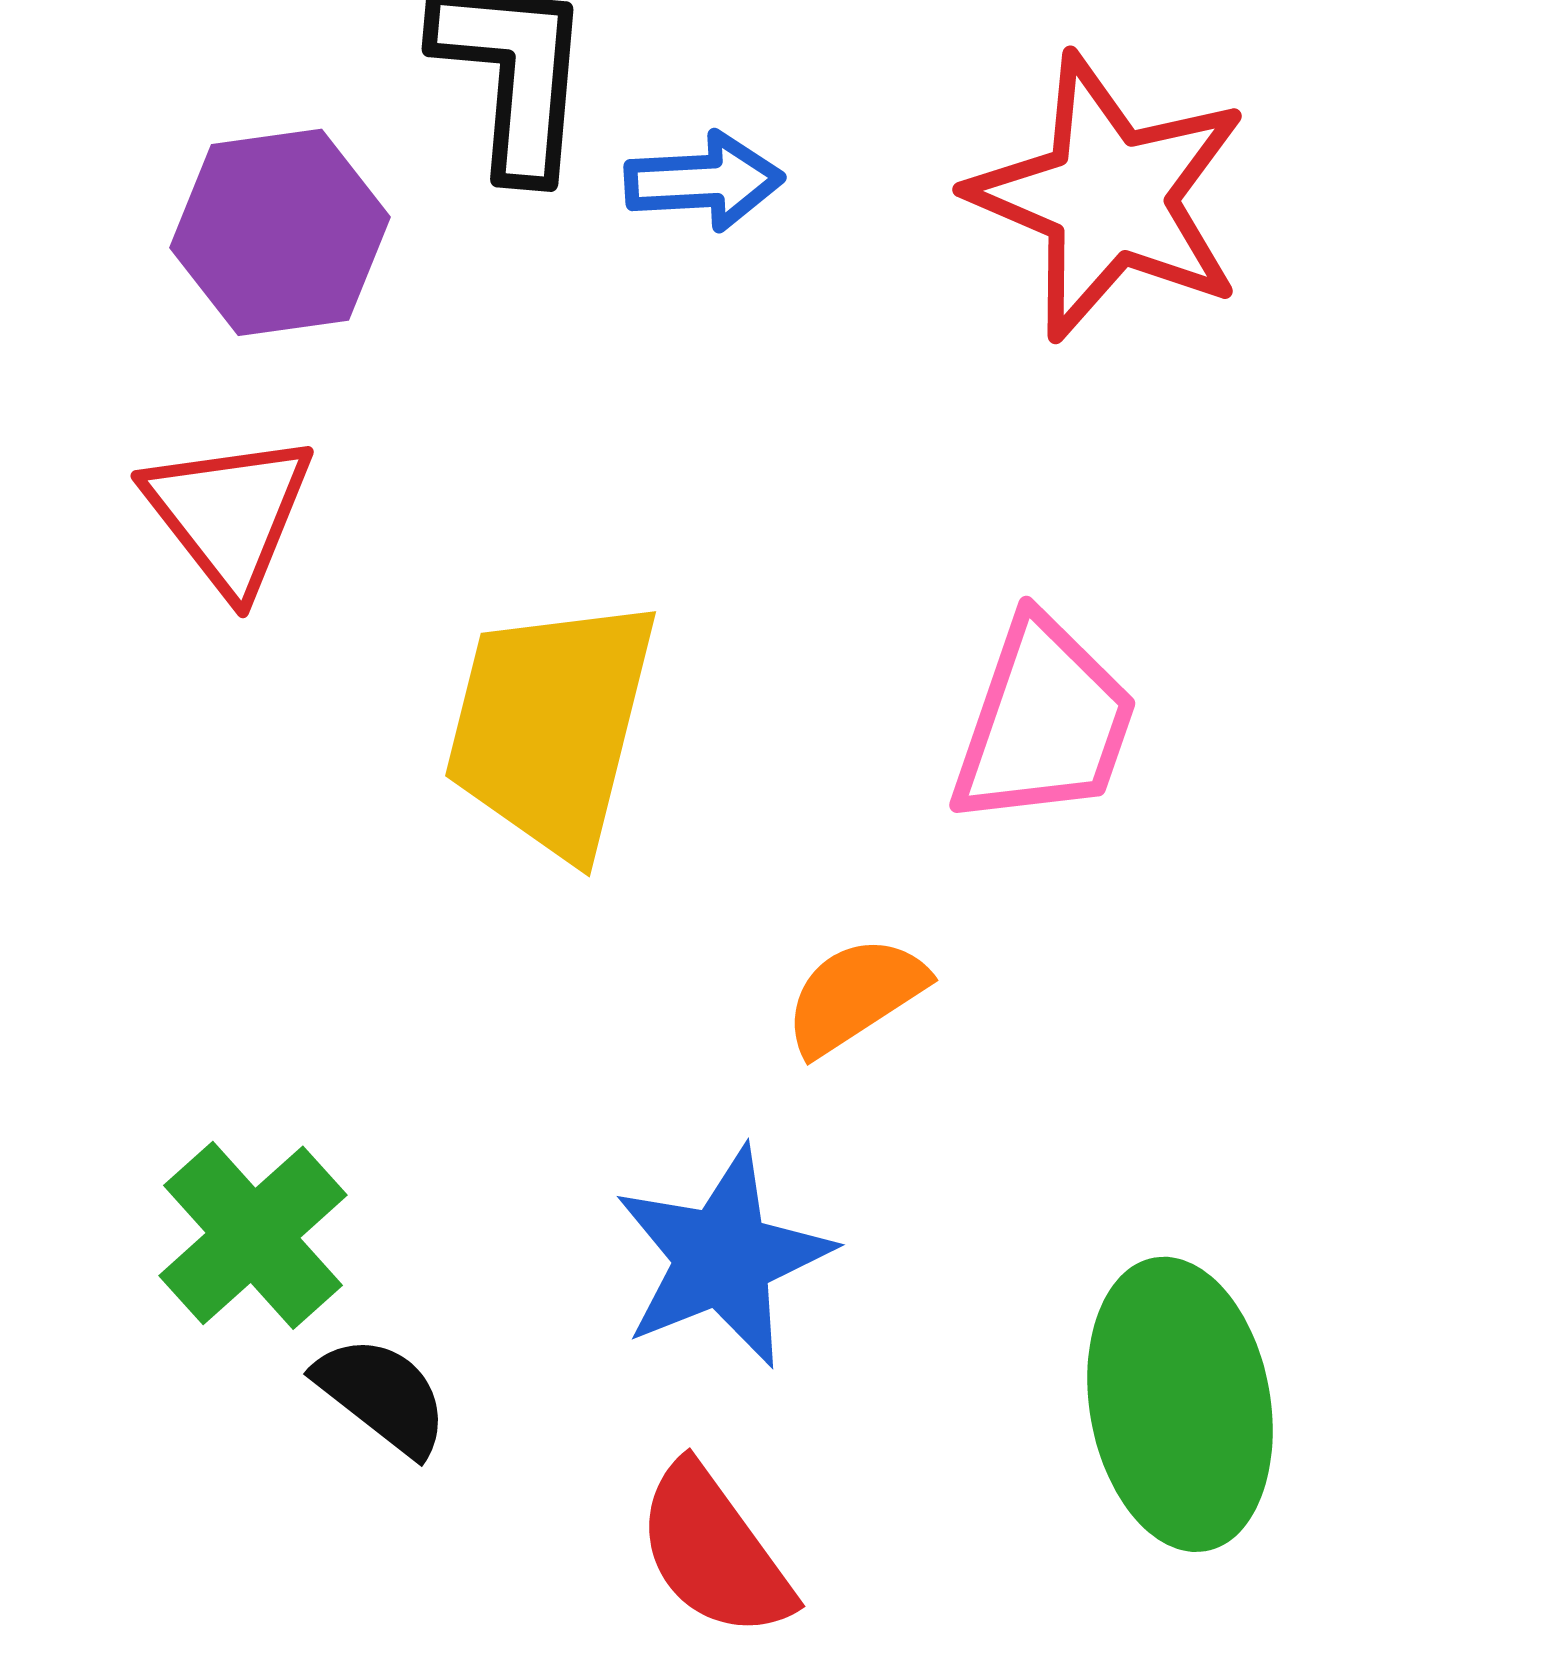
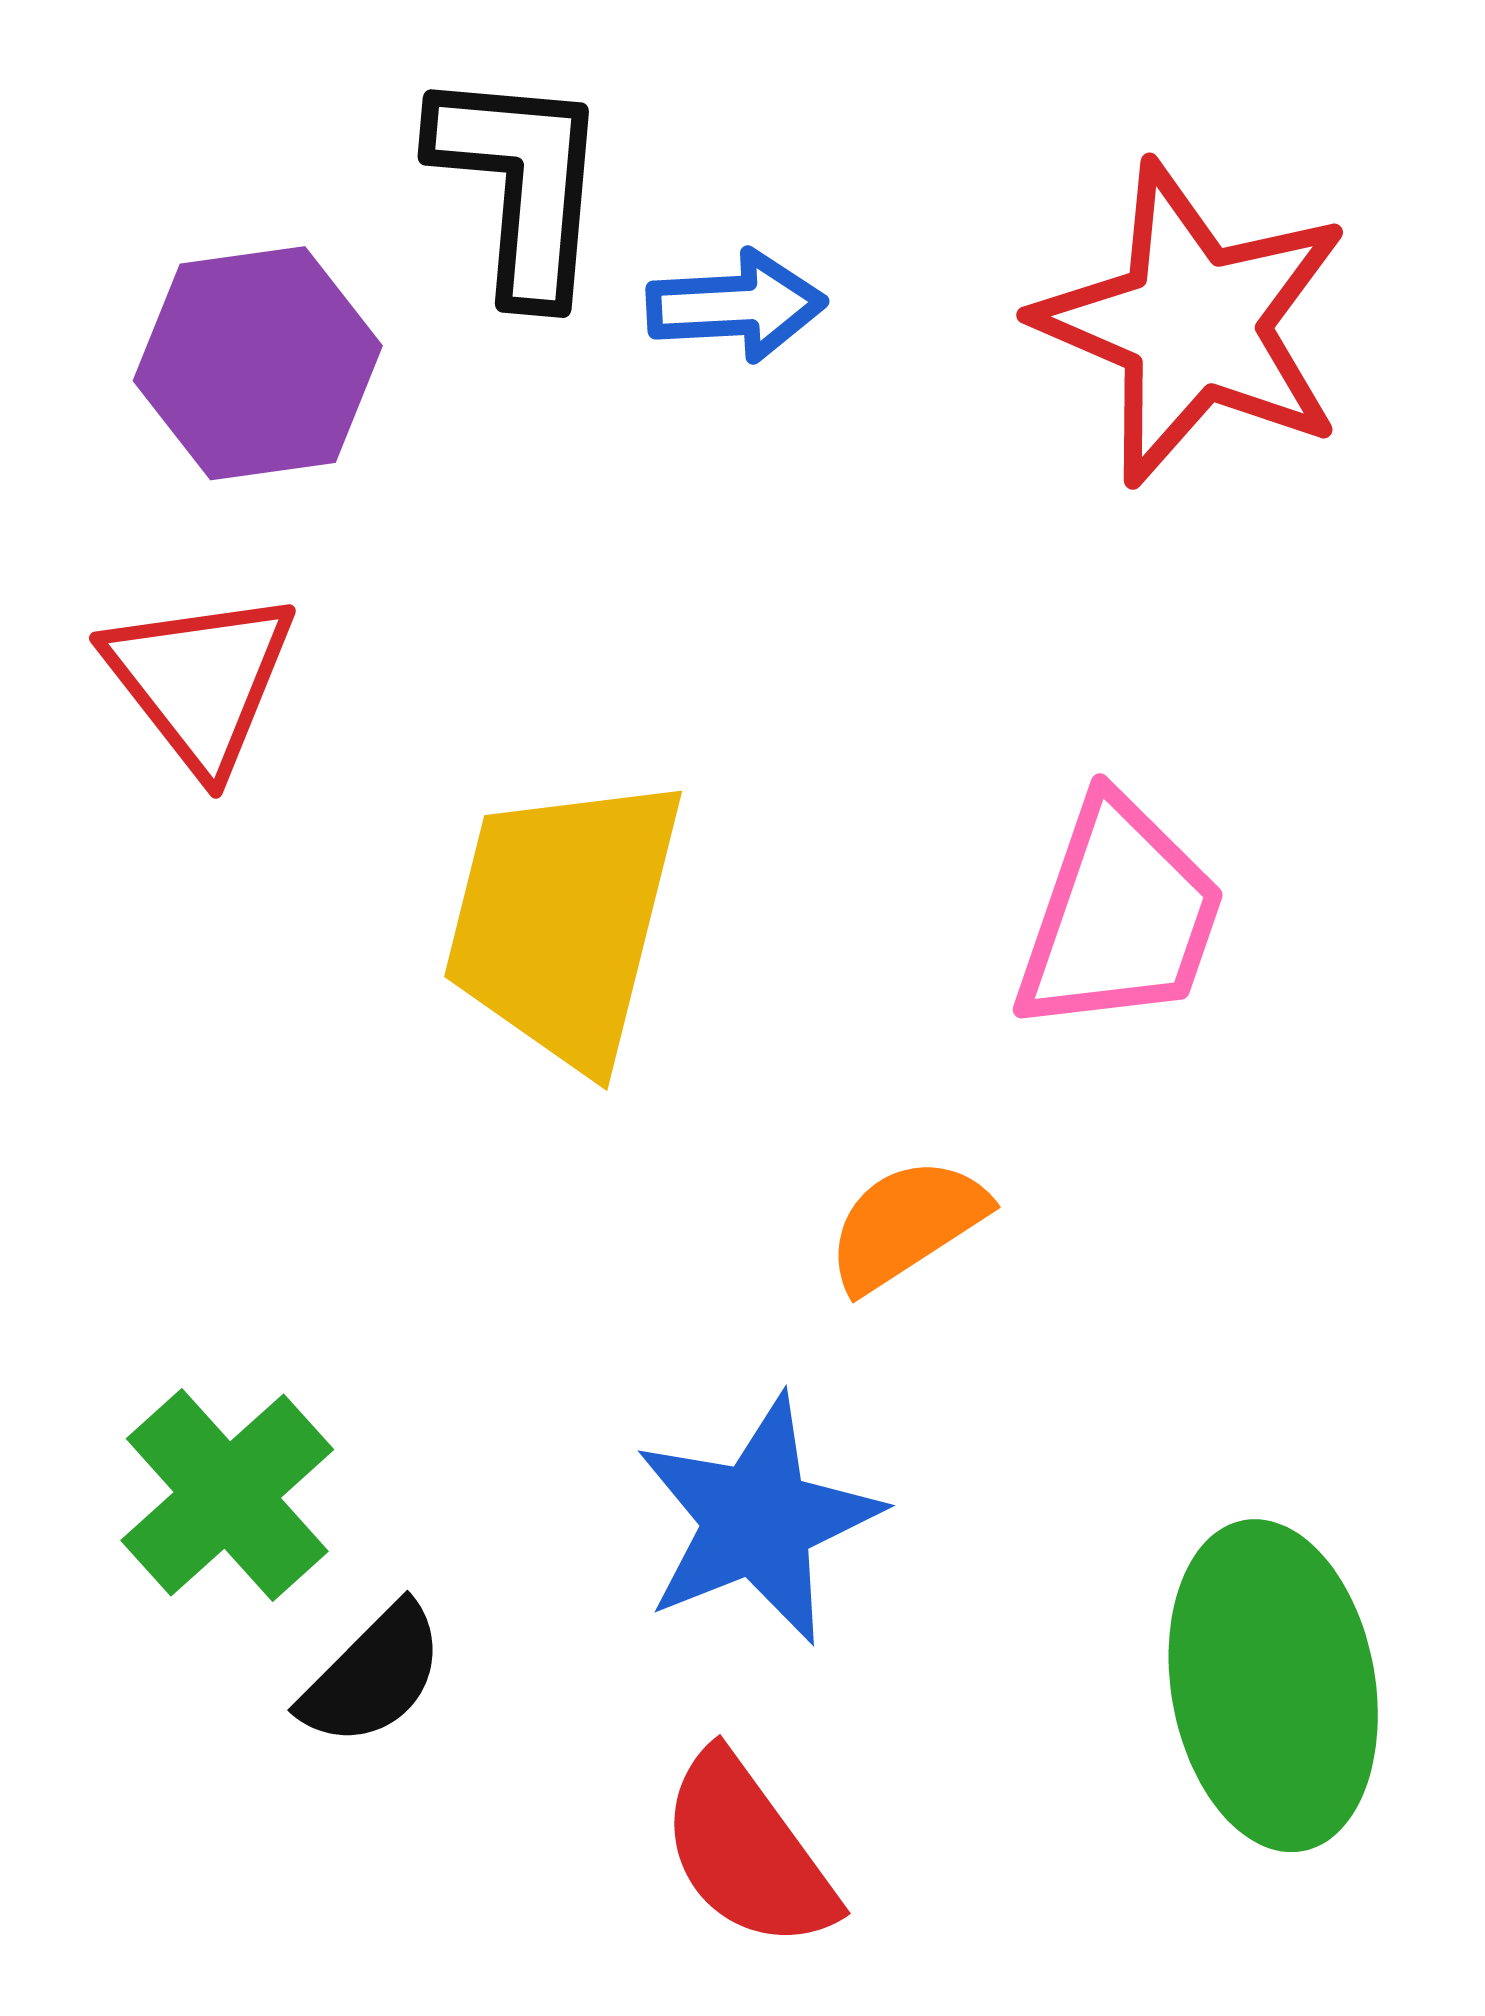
black semicircle: (382, 1395) -> (373, 1676), turned 97

